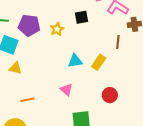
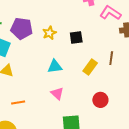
black square: (82, 17) -> (76, 37), moved
brown line: (118, 42) -> (111, 58), moved
cyan triangle: (75, 61) -> (55, 66), moved

